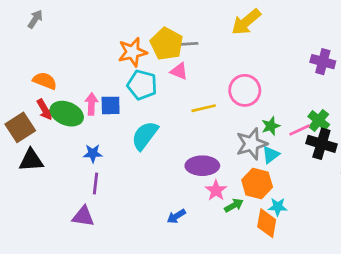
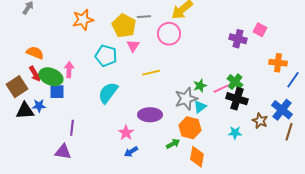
gray line: (189, 44) -> (144, 17), moved
orange star: (132, 52) -> (83, 20), moved
pink triangle: (179, 71) -> (133, 46), turned 40
pink circle: (245, 90) -> (169, 34), moved
blue square: (111, 105) -> (57, 92), moved
blue star: (93, 153) -> (39, 106), moved
pink star: (216, 190) -> (126, 133), moved
cyan star: (278, 207) -> (235, 133), moved

